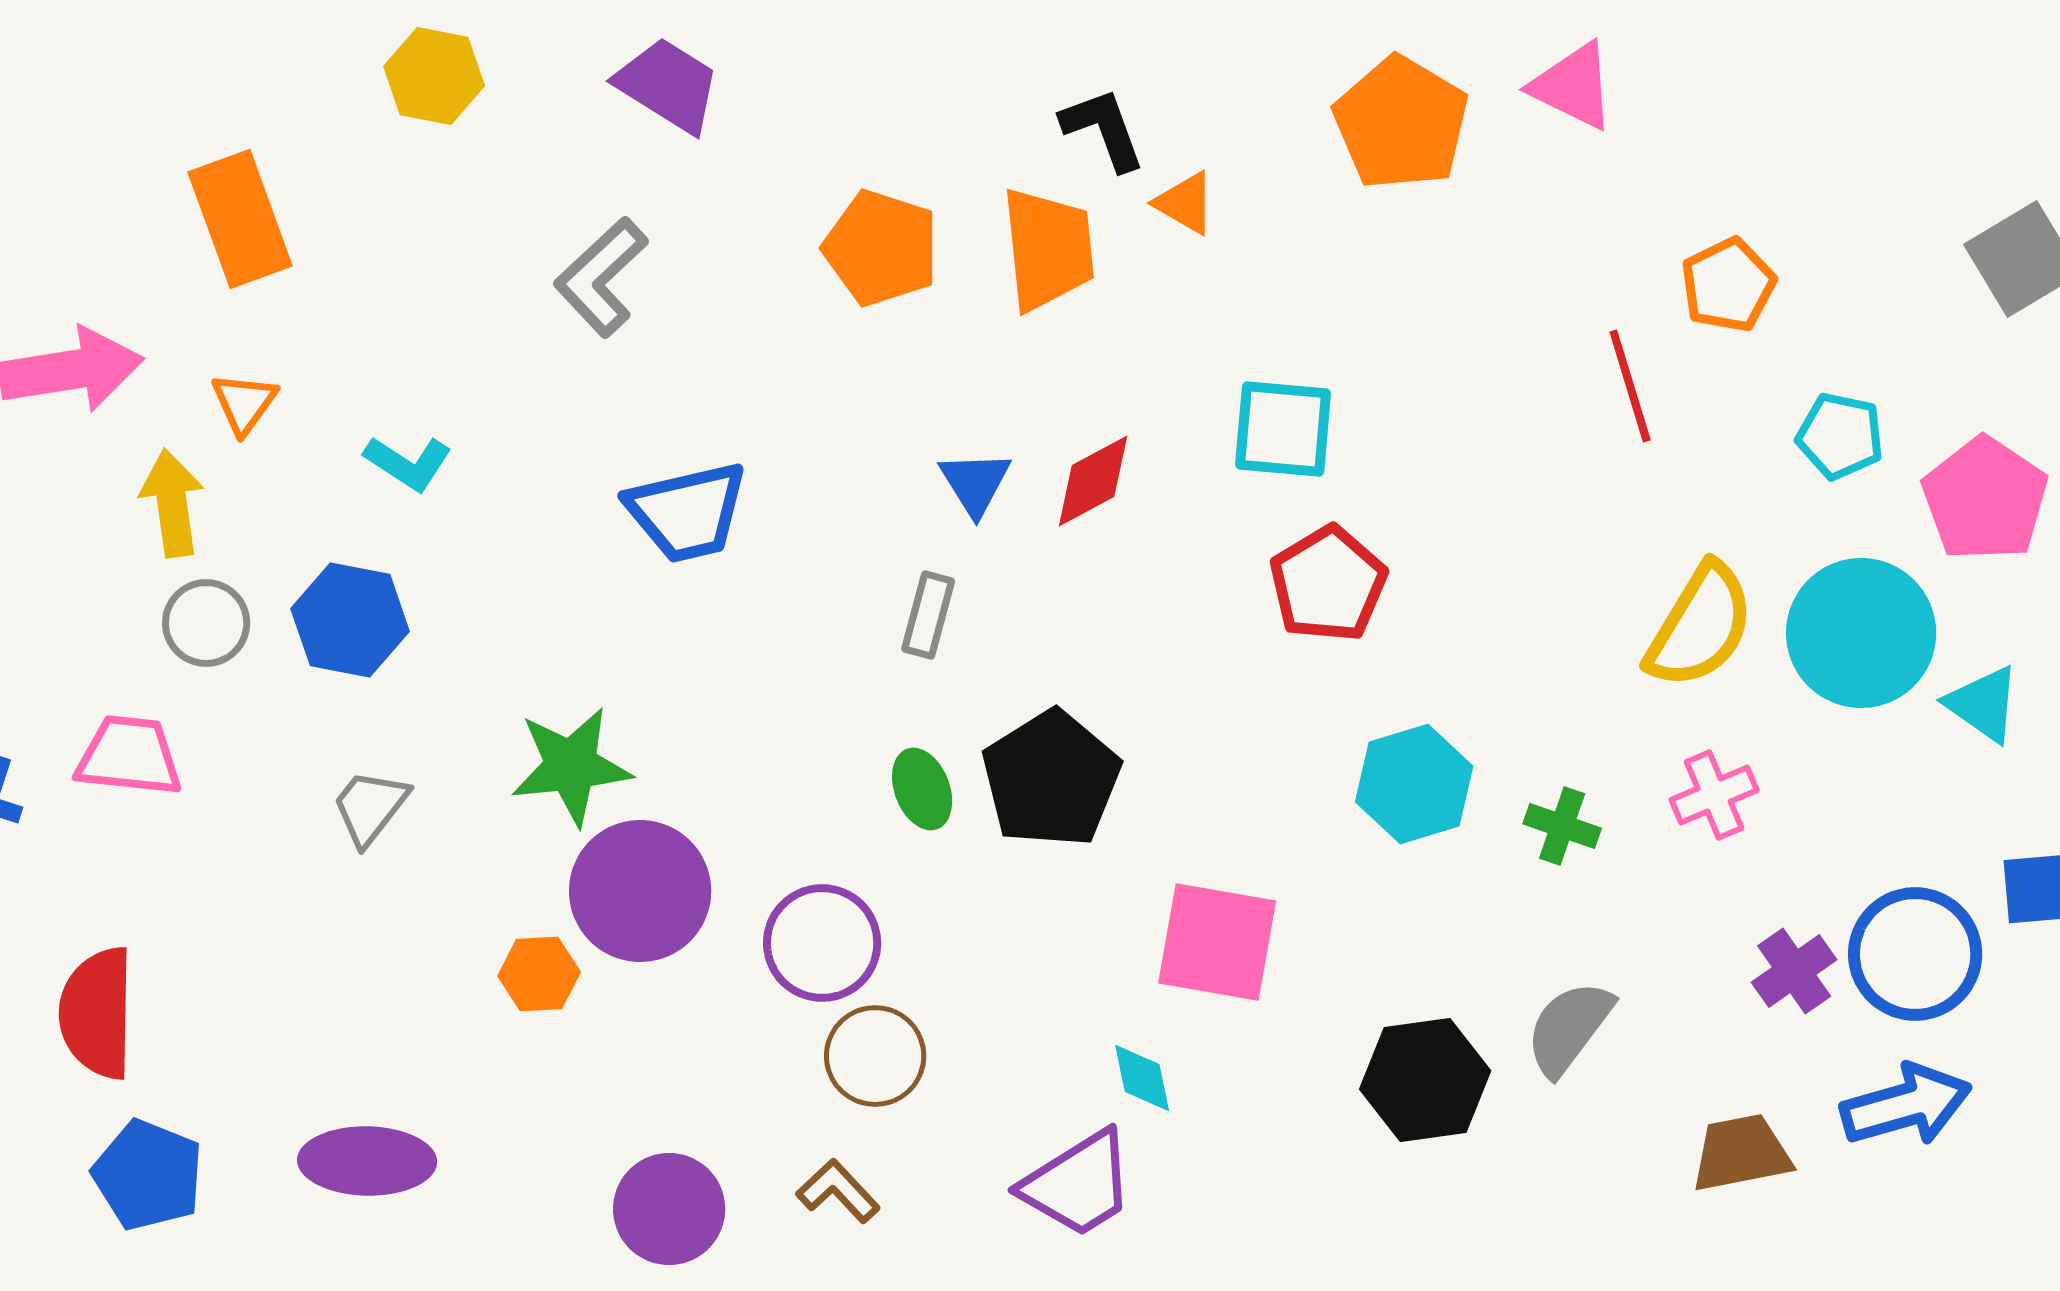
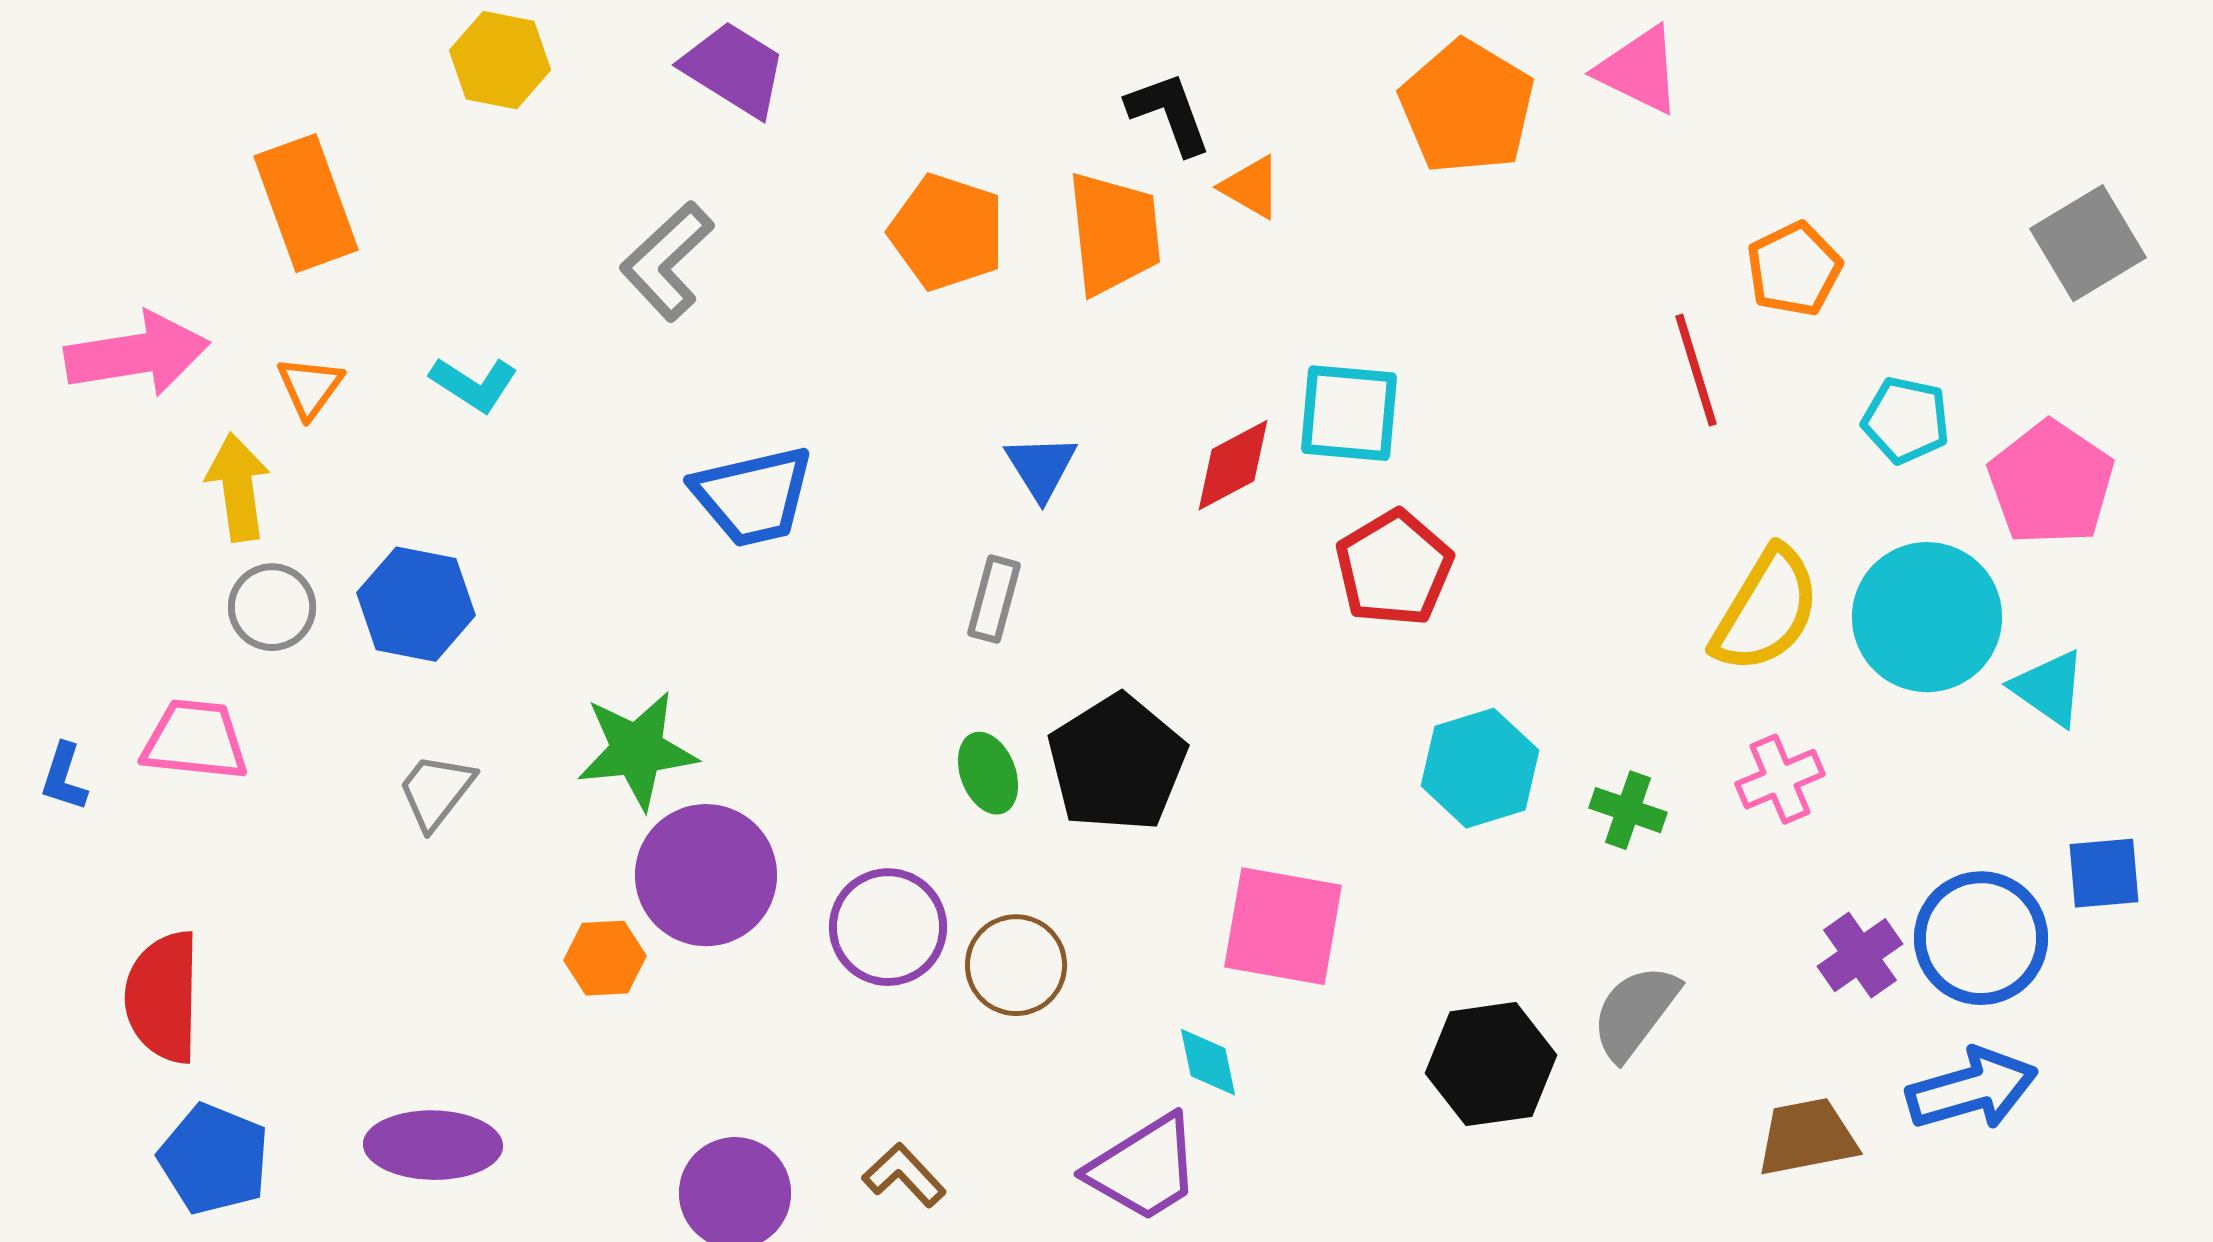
cyan L-shape: (408, 463) -> (474, 384), moved
red diamond: (1093, 481) -> (1233, 465), moved
brown circle: (875, 1056) -> (1016, 965), moved

